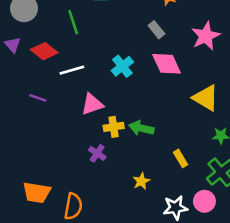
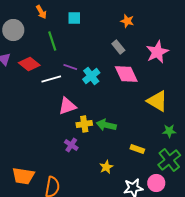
purple line: (38, 98) -> (70, 67), moved
yellow rectangle: (180, 158) -> (137, 149), turned -40

